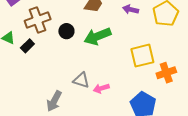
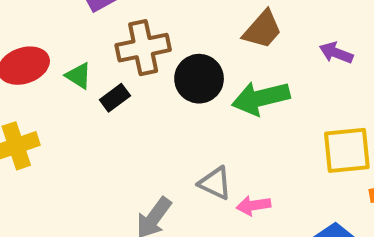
black circle: (66, 31) -> (199, 79), size x1.5

